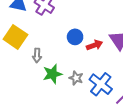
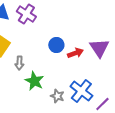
green star: (52, 74) -> (34, 81), turned -30
gray star: (76, 78) -> (57, 96), moved

